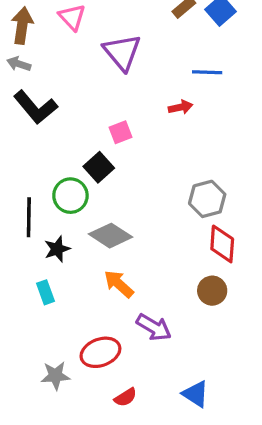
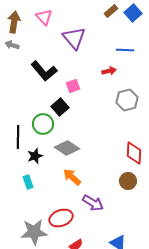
black L-shape: (35, 107) -> (44, 71), moved
gray hexagon: (207, 199) -> (127, 100), moved
gray star: (55, 376) -> (34, 232), size x1.5

